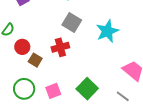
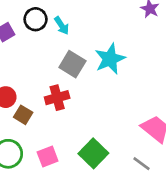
cyan star: (107, 31) -> (110, 59), moved

